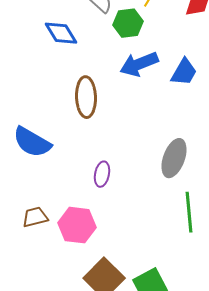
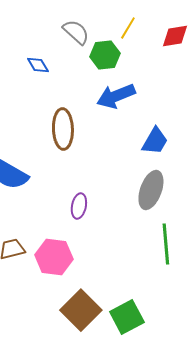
blue diamond: (61, 33) -> (38, 65), size x0.7
blue trapezoid: (184, 72) -> (155, 141), moved

